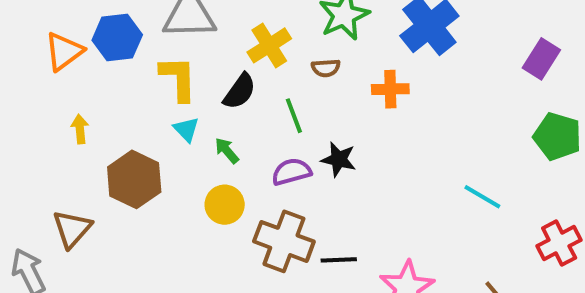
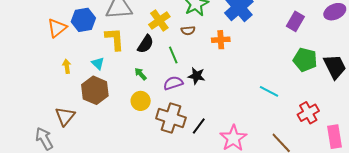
cyan triangle: (186, 129) -> (98, 63), moved
black line: (339, 260) -> (199, 126), turned -48

